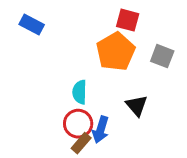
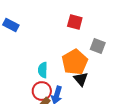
orange pentagon: (116, 52) -> (75, 62), moved

